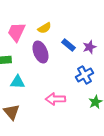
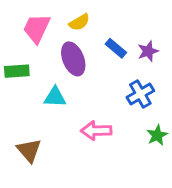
cyan triangle: (17, 82) -> (55, 97), moved

